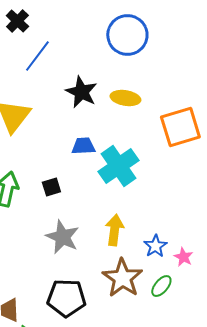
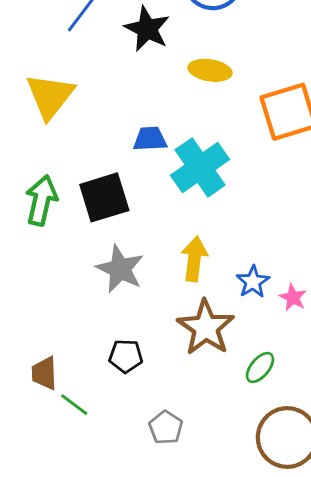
black star: (81, 92) -> (147, 29), moved
black square: (51, 187) -> (104, 197), size x1.8
green ellipse: (161, 286) -> (260, 367), moved
black pentagon: (66, 298) -> (126, 356), size x0.6

